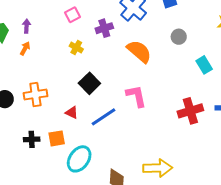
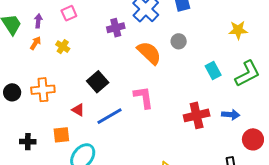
pink square: (73, 15) -> (69, 13), moved
gray circle: (179, 37) -> (179, 41), moved
yellow cross: (76, 48) -> (63, 47), moved
black cross: (32, 139) -> (28, 142), moved

